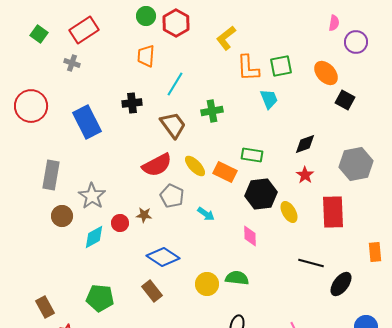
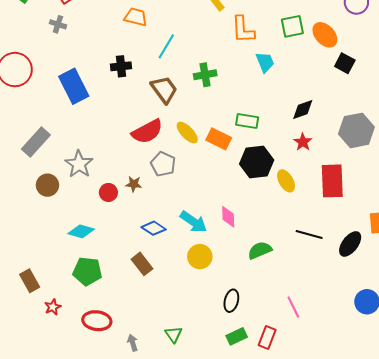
orange trapezoid: (146, 56) -> (136, 17), turned 100
green square: (281, 66) -> (292, 26), moved
gray rectangle: (51, 175) -> (36, 142), turned 32
cyan arrow: (206, 214) -> (194, 222), moved, size x1.5
pink diamond: (250, 236) -> (228, 217), moved
cyan diamond: (94, 237) -> (81, 231), moved, turned 45
blue diamond: (163, 257) -> (154, 228), size x0.7
green semicircle: (237, 278) -> (260, 250), moved, turned -30
black ellipse: (341, 284) -> (350, 244), moved

